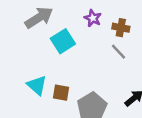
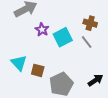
purple star: (93, 18) -> (42, 30), moved
cyan square: (63, 41) -> (63, 37), moved

